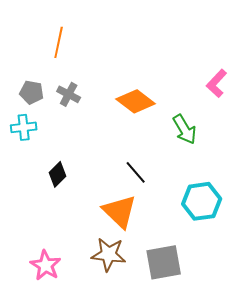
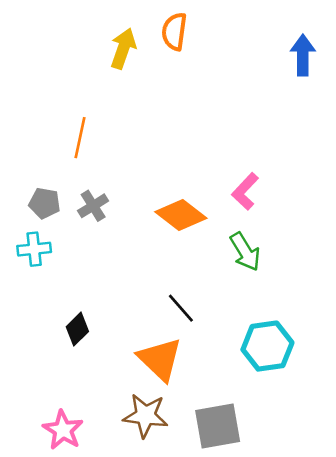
pink L-shape: (217, 83) -> (245, 191), moved
gray cross: (69, 94) -> (93, 206), turned 30
black diamond: (58, 174) -> (77, 329), moved

